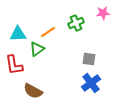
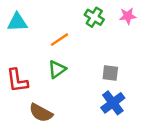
green cross: (76, 23) -> (94, 17), moved, turned -35
cyan triangle: (18, 34) -> (17, 22), moved
green triangle: (37, 49) -> (57, 69), moved

